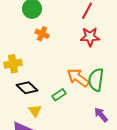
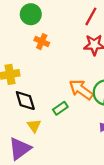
black diamond: (27, 88) -> (25, 101), turned 30

